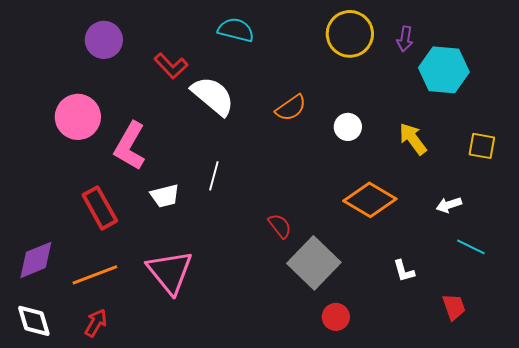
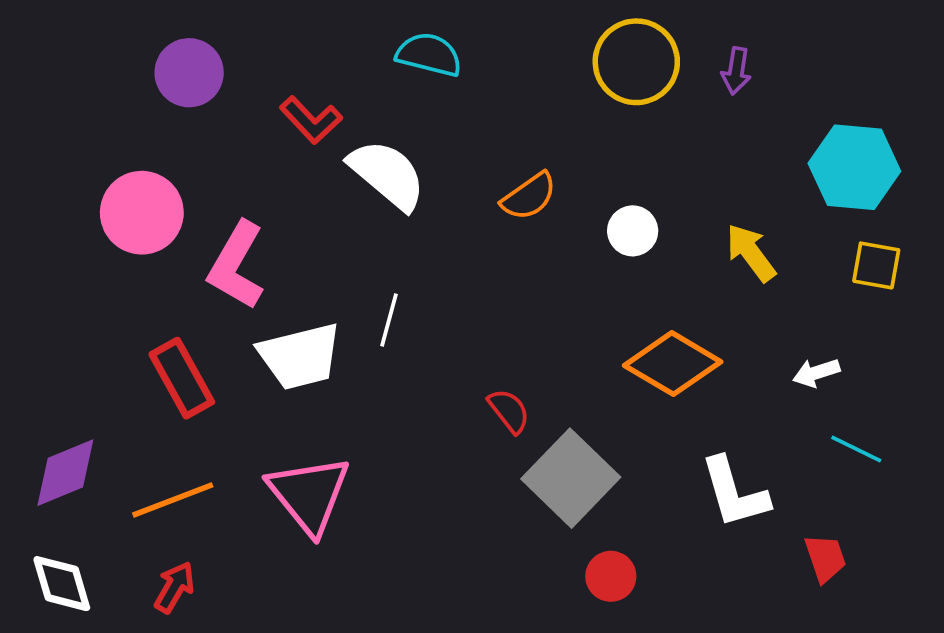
cyan hexagon: (444, 70) -> (854, 167), moved
white trapezoid: (165, 196) -> (300, 356), size x1.6
white L-shape: (404, 271) -> (734, 493), size x1.8

